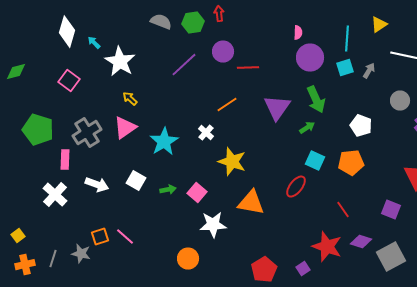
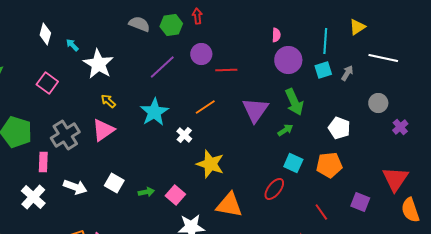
white diamond: (67, 32) -> (45, 34), size x0.7
cyan star: (164, 142) -> (154, 112), moved
purple square: (391, 210) -> (360, 202), moved

